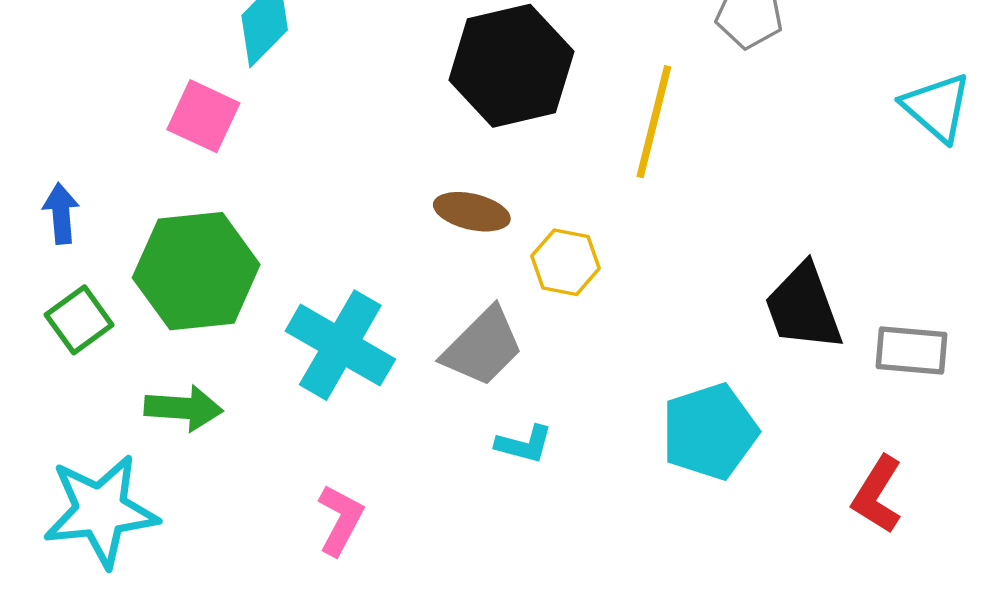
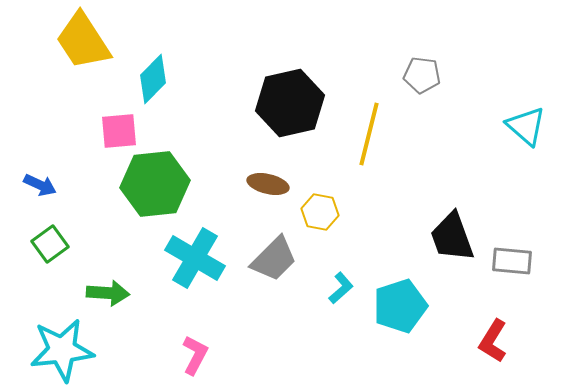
pink square: (203, 116) -> (119, 131), turned -30
blue arrow: (61, 214) -> (40, 185), turned 120
green hexagon: (196, 271) -> (155, 184), moved
cyan L-shape: (524, 444) -> (341, 288), moved, turned -56

